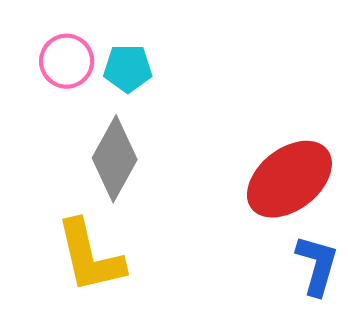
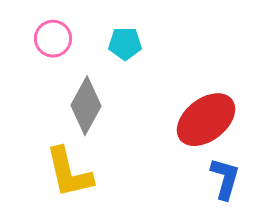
cyan pentagon: (128, 68) -> (125, 44), moved

